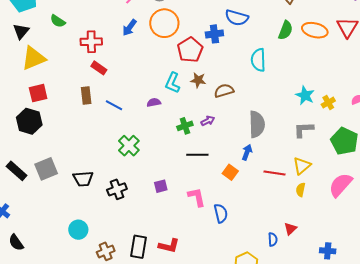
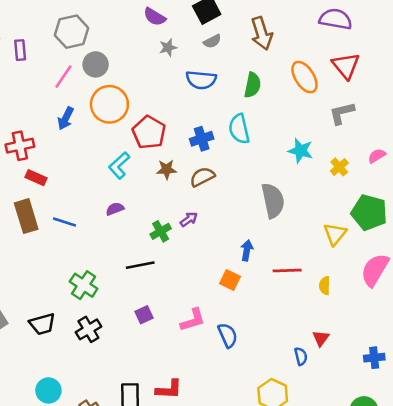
green semicircle: (285, 30) -> (253, 85), moved
orange ellipse: (315, 30) -> (304, 77), turned 55
blue cross: (214, 34) -> (202, 139), moved
cyan L-shape: (173, 83) -> (119, 165), moved, turned 35
brown rectangle: (86, 95) -> (26, 216), size x1.4
cyan star: (305, 95) -> (300, 151), moved
gray semicircle: (257, 124) -> (273, 201), moved
gray L-shape: (304, 130) -> (342, 113), moved
green cross: (129, 146) -> (84, 285), moved
black line: (197, 155) -> (140, 265), moved
yellow triangle: (302, 166) -> (335, 234), moved
pink L-shape: (197, 197) -> (193, 320), turned 95

